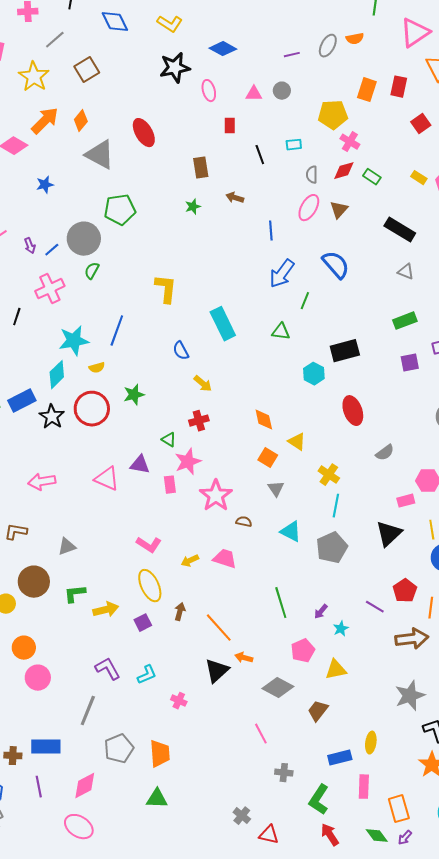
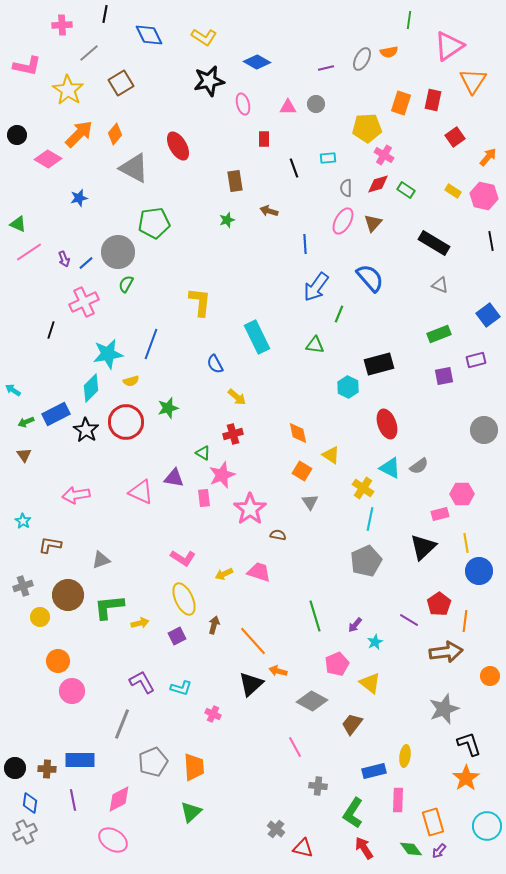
cyan triangle: (291, 532) -> (390, 468), moved
green L-shape: (75, 594) -> (109, 607), size x1.4
yellow arrow: (106, 610) -> (140, 623), size x0.7
yellow triangle: (336, 670) -> (370, 683), turned 50
cyan L-shape: (147, 675) -> (181, 688), turned 40
green triangle: (157, 799) -> (191, 812), turned -45

